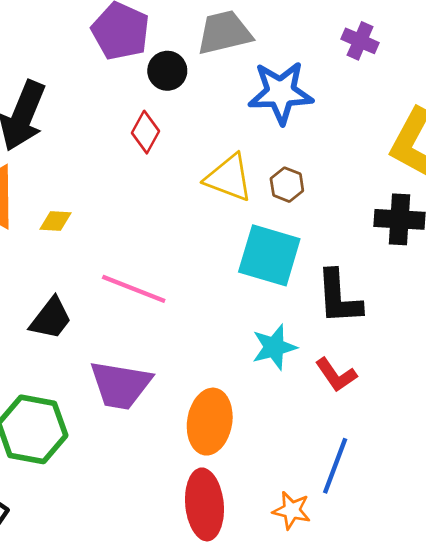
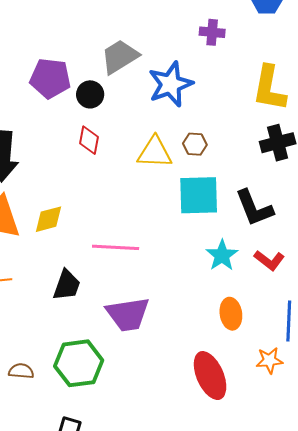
yellow diamond: (56, 221) -> (49, 219), size x1.4
orange ellipse: (210, 422) -> (231, 314), moved, size x0.7

